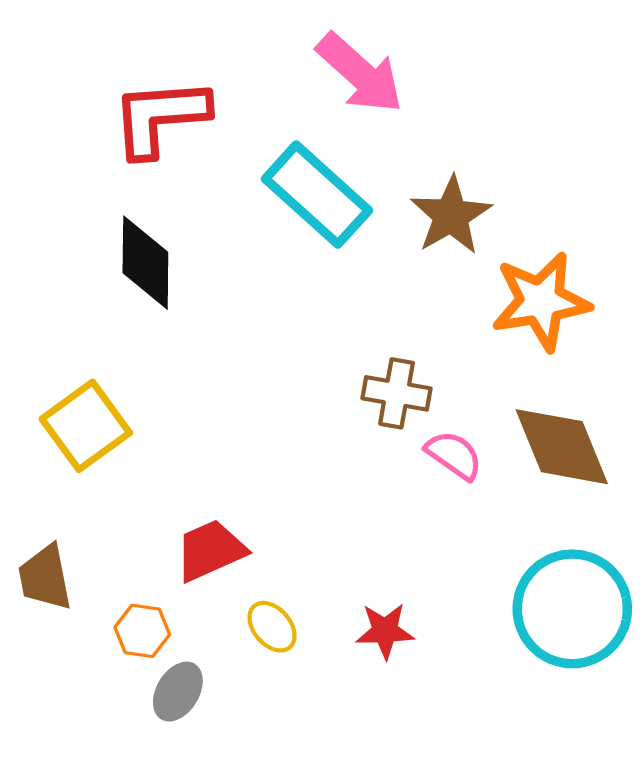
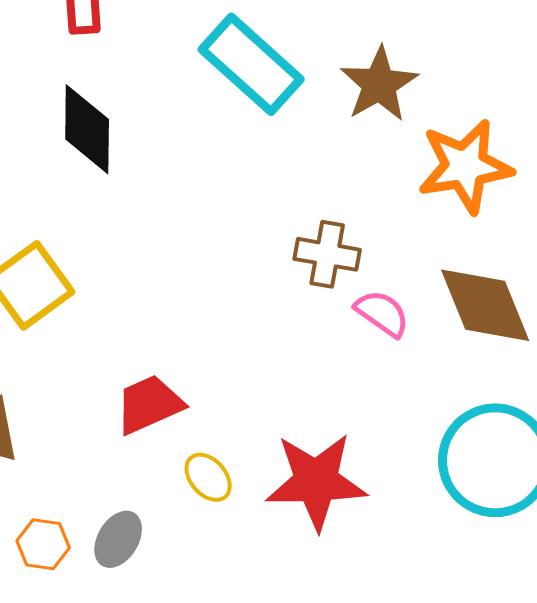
orange hexagon: (142, 631) -> (43, 544), moved
red star: (385, 631) -> (316, 481), size x1.8

